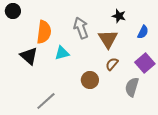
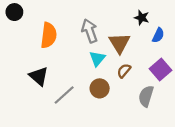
black star: (119, 16) -> (142, 18), moved
cyan triangle: (62, 53) -> (97, 59), moved, turned -35
black triangle: (29, 56) -> (39, 76), moved
gray line: (46, 101) -> (64, 95), moved

